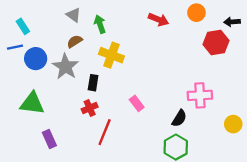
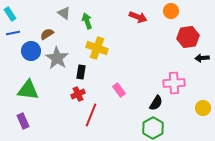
black arrow: (232, 22) -> (202, 58), moved
cyan rectangle: (23, 26) -> (10, 14), moved
brown semicircle: (75, 41) -> (47, 34), moved
blue line: (15, 47) -> (13, 33), moved
purple rectangle: (49, 139) -> (23, 121), moved

